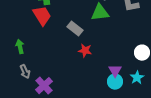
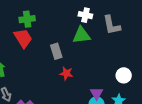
gray rectangle: (75, 29) -> (56, 51), turned 35

